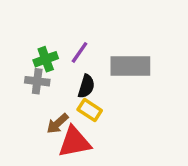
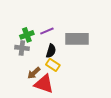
purple line: (80, 52) -> (47, 31), turned 32
red triangle: (74, 142) -> (44, 84), turned 30

